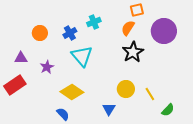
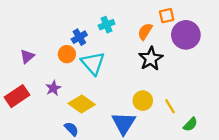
orange square: (137, 10) -> (167, 16), moved
orange circle: (40, 33) -> (67, 54), moved
purple triangle: (21, 58) -> (27, 56), moved, turned -40
purple star: (47, 67) -> (53, 88), moved
blue triangle: (109, 109) -> (124, 123), size x1.6

